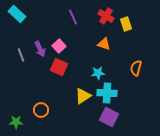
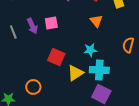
orange triangle: (104, 44) -> (96, 21), turned 32
pink square: (59, 46) -> (51, 23), turned 32
red square: (59, 67) -> (56, 57), moved

